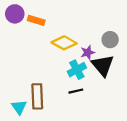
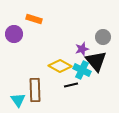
purple circle: (15, 14) -> (14, 34), moved
yellow diamond: (64, 43) -> (60, 66), moved
cyan cross: (77, 70) -> (82, 70), moved, turned -36

